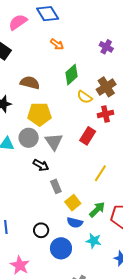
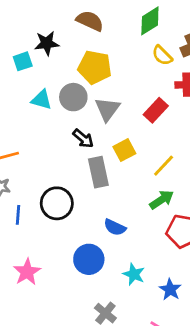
gray rectangle: (56, 186) -> (98, 172), size x1.5
yellow square: (73, 203) -> (124, 150), moved
green arrow: (97, 210) -> (162, 200), moved
black circle: (41, 230) -> (57, 203), moved, size x1.5
cyan star: (94, 241) -> (134, 274), moved

